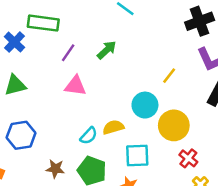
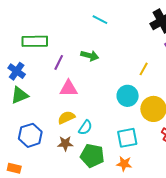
blue cross: (14, 42) -> (17, 71), moved
green arrow: (107, 50) -> (90, 56), turned 66
yellow semicircle: (113, 127) -> (66, 117), moved
brown star: (55, 169) -> (65, 143), moved

